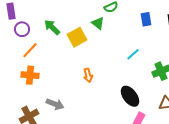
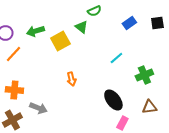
blue rectangle: (146, 19) -> (129, 23), turned 64
green arrow: (52, 27) -> (35, 31), turned -60
orange cross: (30, 75) -> (14, 90), moved

